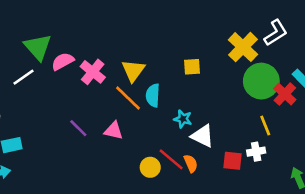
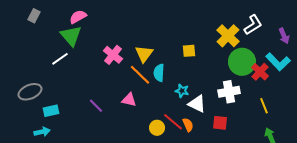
pink semicircle: (63, 61) -> (78, 17), moved
yellow line: (265, 125) -> (264, 106), moved
purple line: (78, 128) -> (96, 106), moved
white cross: (256, 152) -> (229, 92), moved, size x1.5

